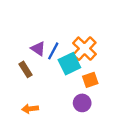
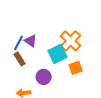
blue line: (53, 51) -> (19, 43), moved
purple circle: (82, 103) -> (44, 77), moved

